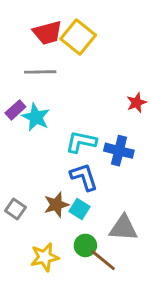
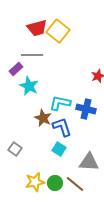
purple rectangle: (15, 110) -> (16, 69), moved
brown star: (56, 205) -> (43, 118), moved, turned -30
green circle: (85, 245) -> (55, 183), moved

